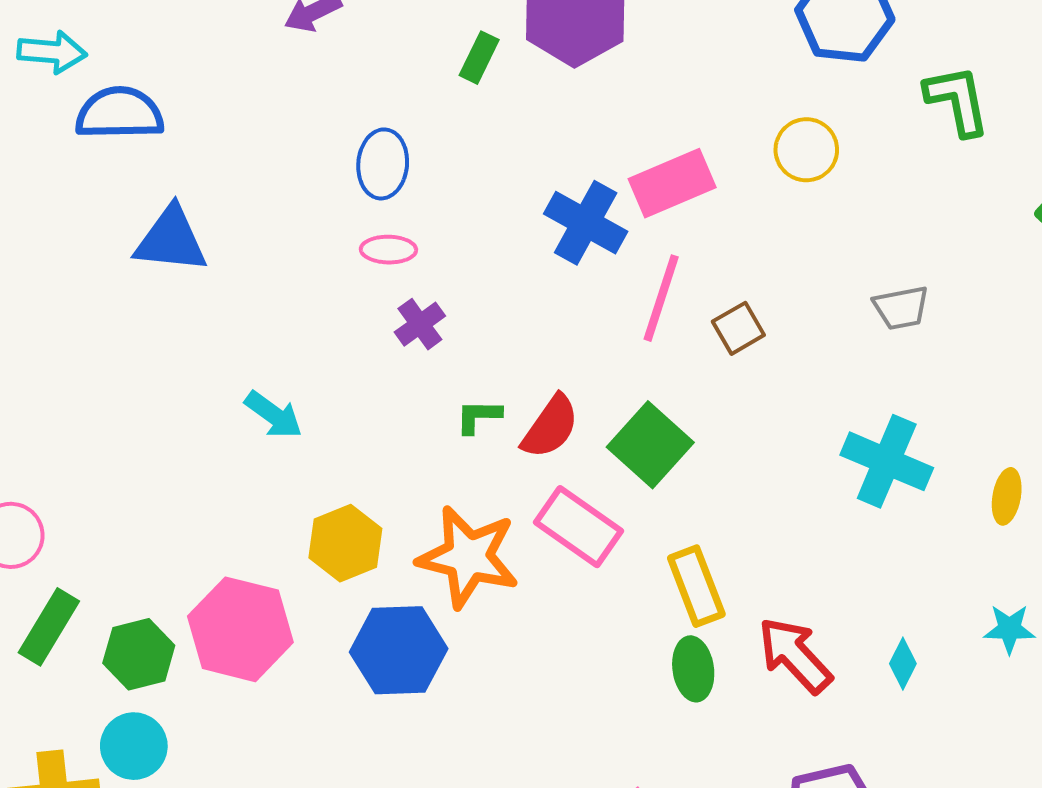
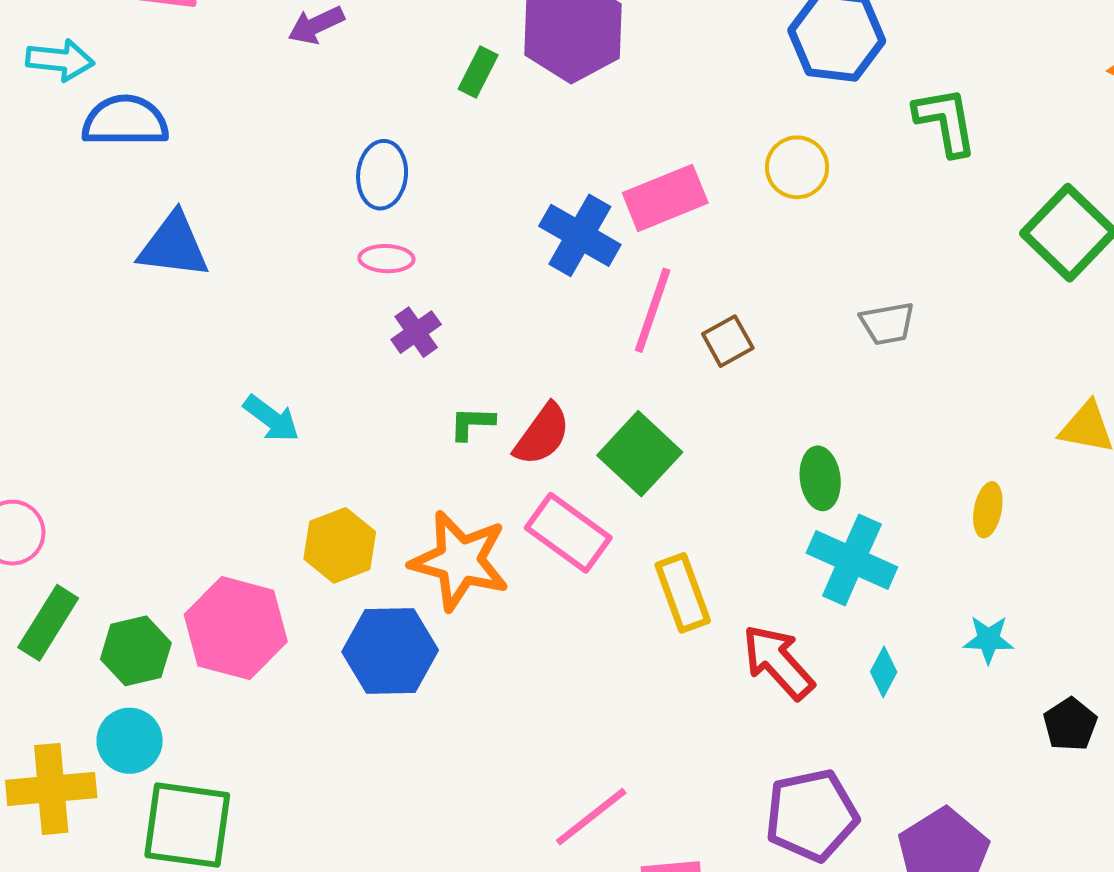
cyan cross: (887, 461) -> (852, 560), moved
green ellipse: (693, 669) -> (820, 478), moved

